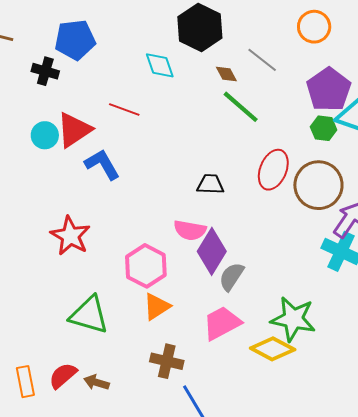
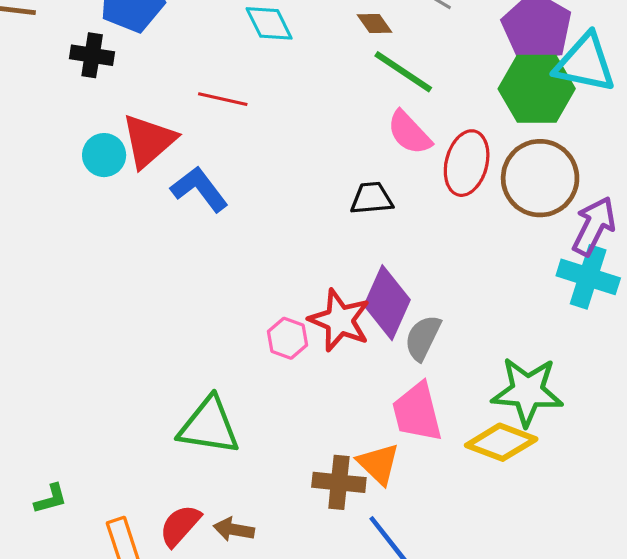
green hexagon: (324, 128) -> (537, 89), size x1.8
pink semicircle: (190, 230) -> (409, 133), moved, turned 44
red star: (70, 236) -> (340, 320), moved
pink hexagon: (146, 266) -> (287, 338), size x0.6
orange triangle: (157, 307) -> (378, 464), moved, turned -36
pink trapezoid: (222, 323) -> (417, 412), turned -69

